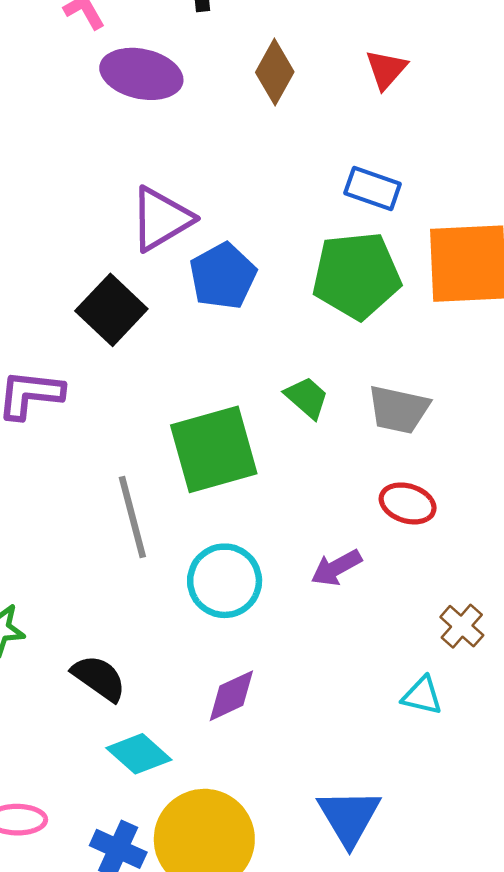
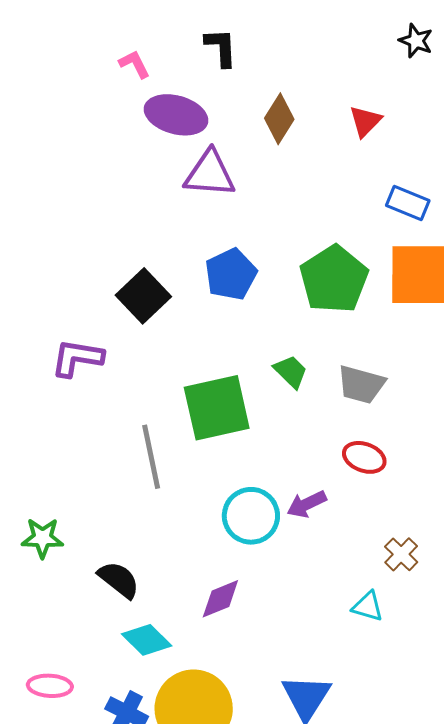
blue rectangle: (373, 189) -> (408, 203), moved
purple triangle: (161, 219) -> (210, 174), moved, turned 32
green pentagon: (356, 275) -> (334, 279), turned -30
cyan circle: (225, 581) -> (251, 516), moved

